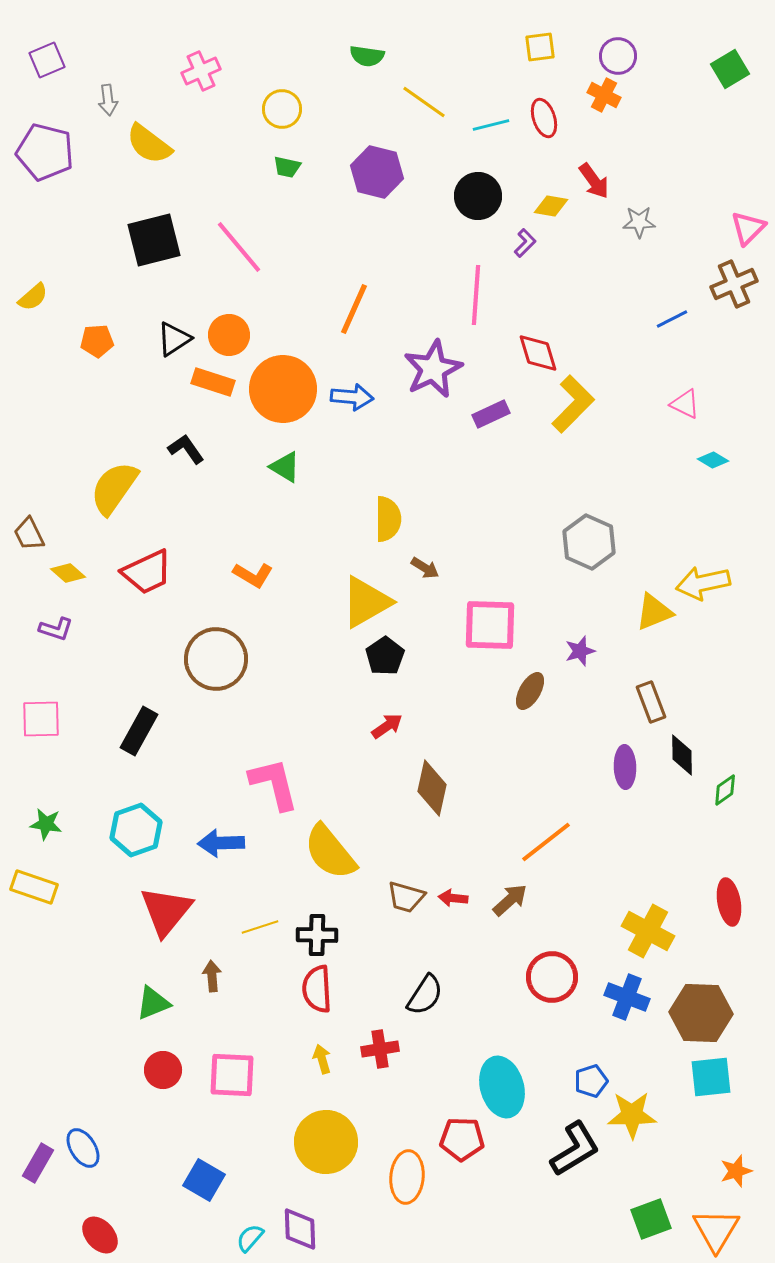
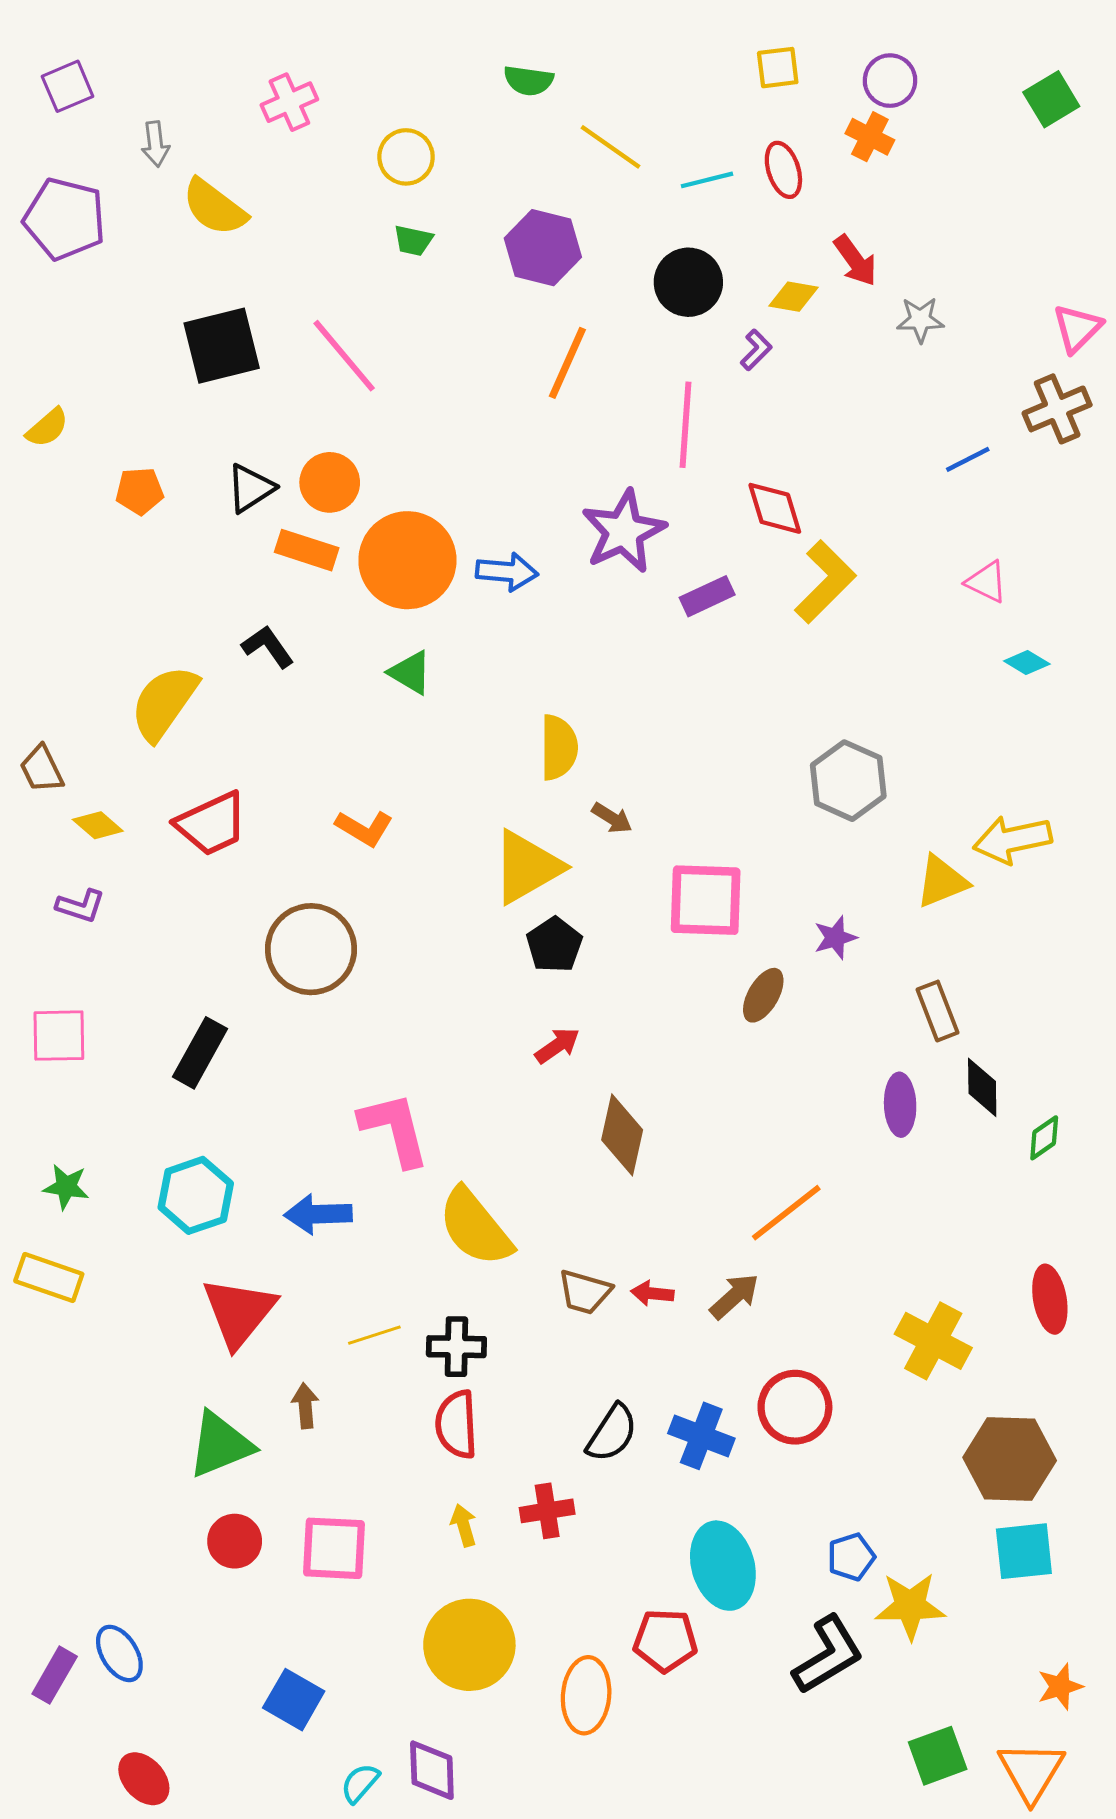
orange line: (354, 309) -> (567, 363), moved
blue cross: (627, 997) -> (701, 1436), moved
green triangle: (153, 1003) -> (220, 1445), size x1.4

